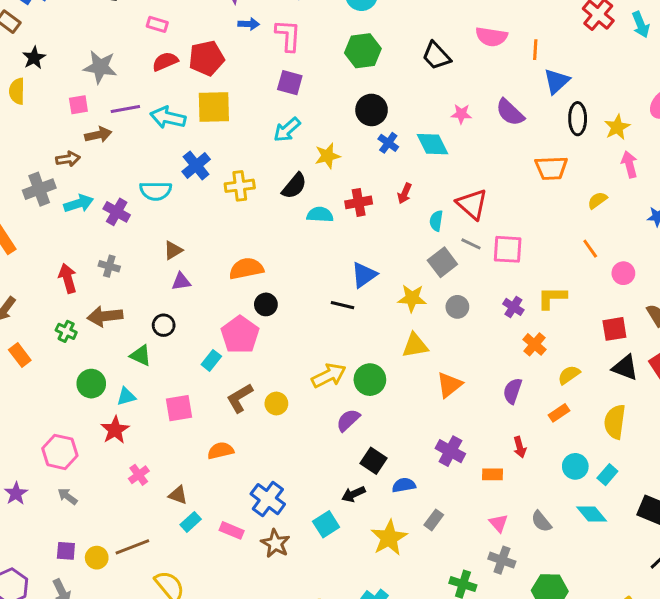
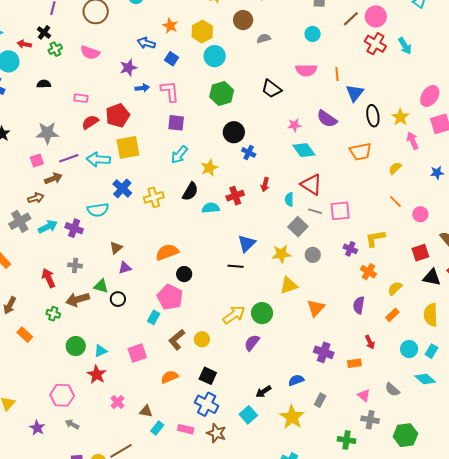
cyan diamond: (432, 144) -> (304, 150), moved
green triangle: (141, 356) -> (101, 286), moved
black square: (374, 461) -> (208, 376), moved

